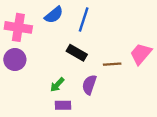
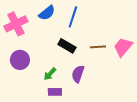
pink cross: (18, 27) -> (16, 24), turned -35
purple circle: (15, 60) -> (20, 60), moved
brown line: (112, 64) -> (98, 47), moved

